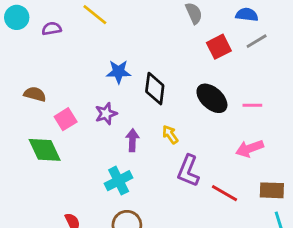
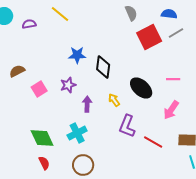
red square: (219, 47) -> (149, 37), size x1.4
brown semicircle: (35, 94) -> (17, 71), turned -42
black ellipse: (212, 98) -> (141, 88), moved
pink arrow: (250, 148) -> (171, 110), turned -36
green diamond: (45, 150) -> (42, 138), moved

